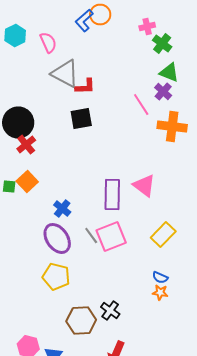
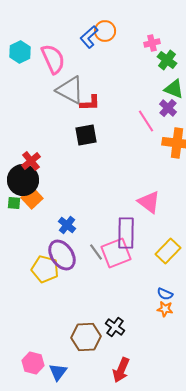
pink semicircle: (48, 42) -> (53, 59), size x1.4
black circle: (18, 122) -> (23, 180), moved
purple rectangle: (112, 194) -> (126, 233), moved
yellow pentagon: (56, 276) -> (45, 269), moved

